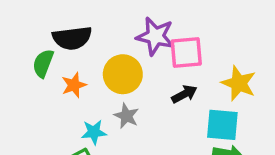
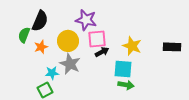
black semicircle: (72, 38) -> (40, 21), turned -60
pink square: (186, 52) -> (97, 39), moved
gray star: (126, 116) -> (70, 64), size x1.5

